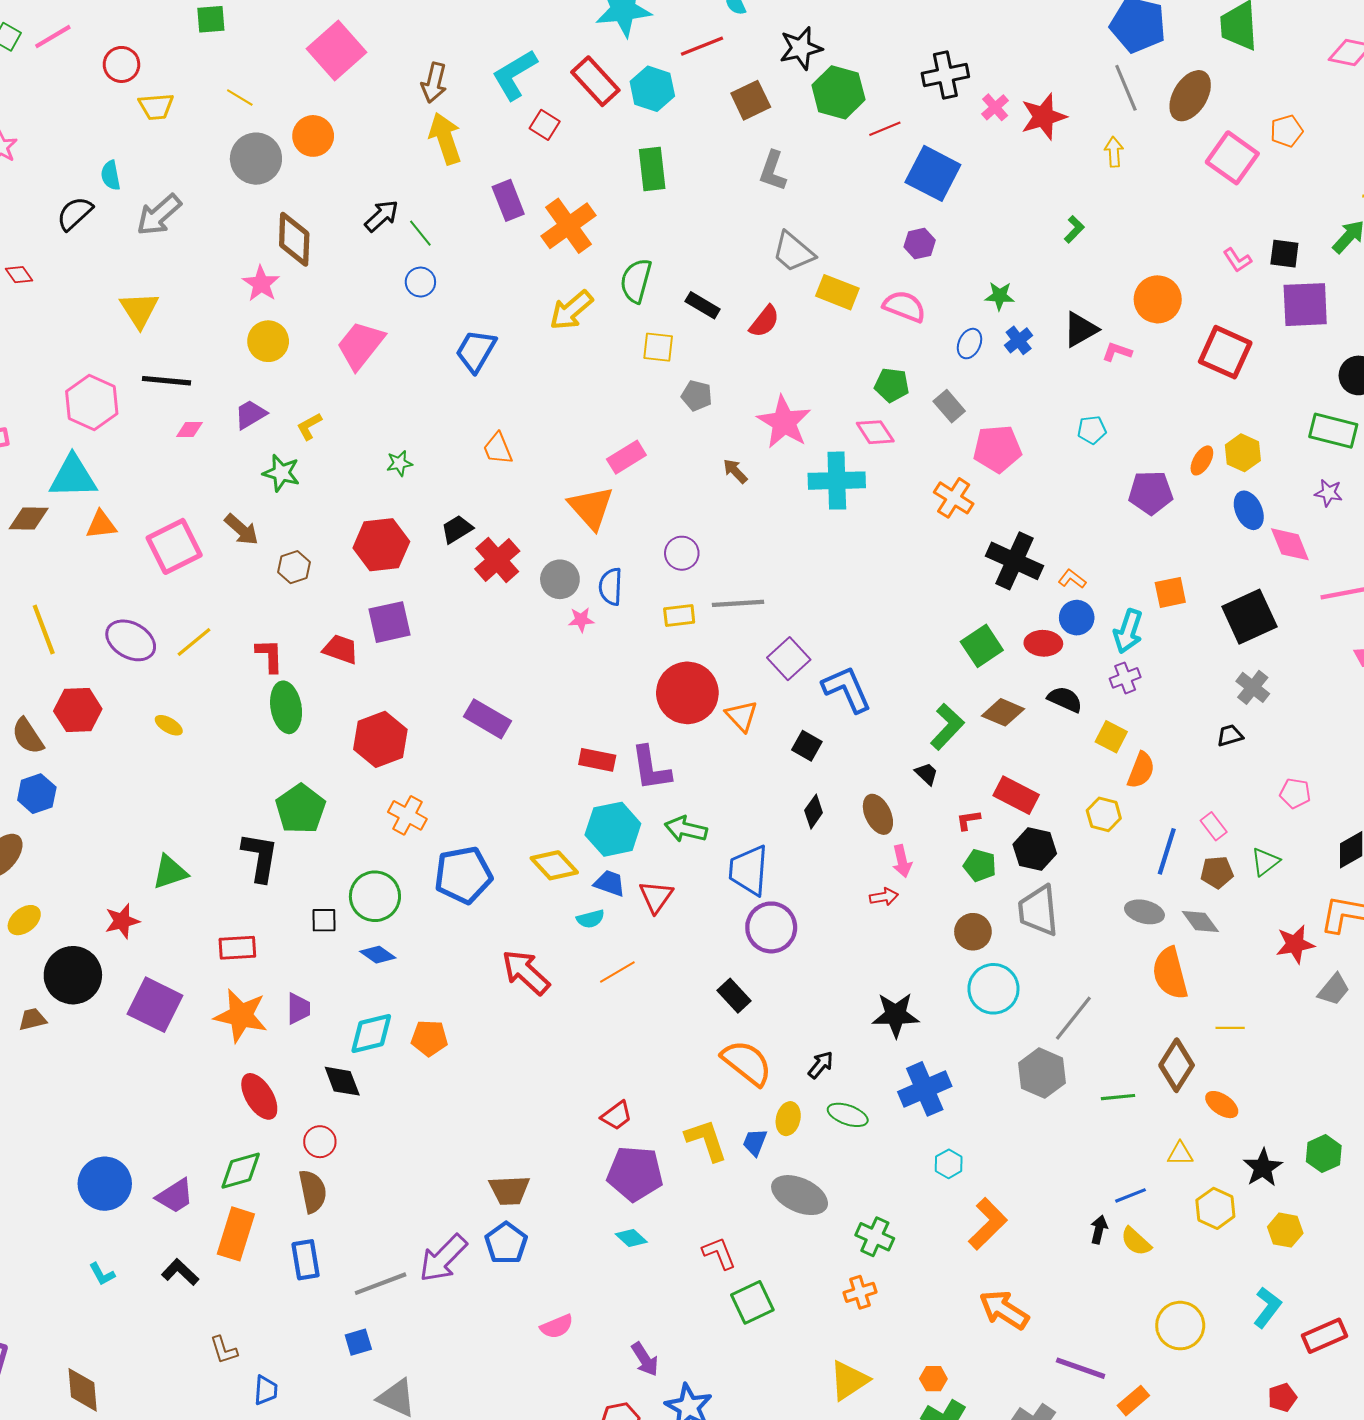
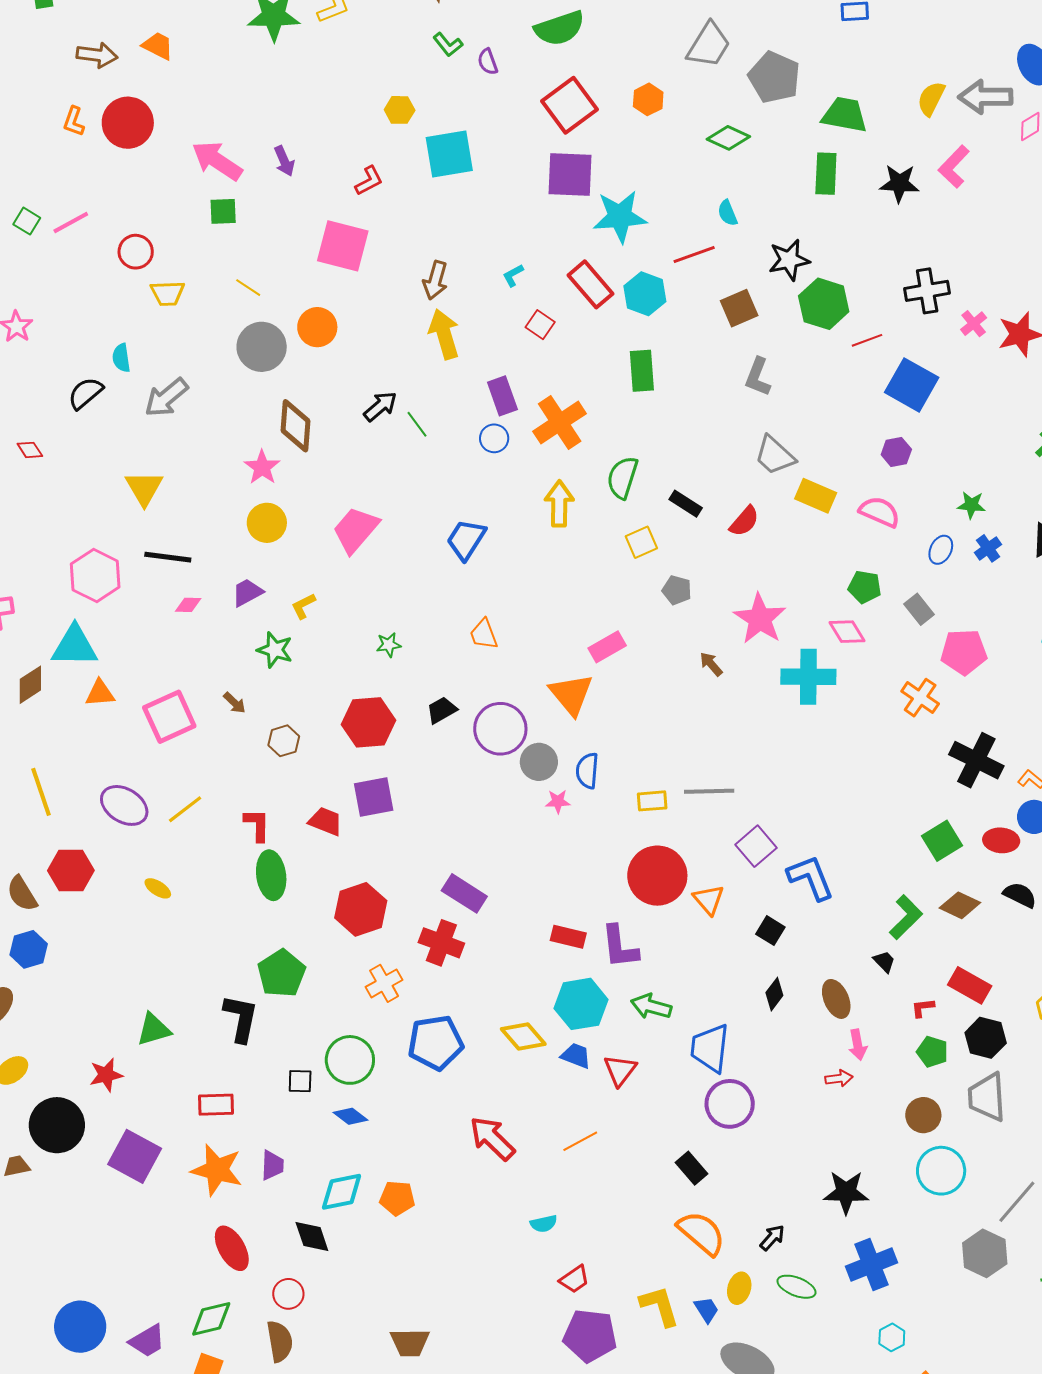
pink square: (336, 51) -> (343, 246), turned -36
cyan L-shape: (514, 75) -> (513, 275), size x0.5
blue circle: (420, 282) -> (494, 438), moved
yellow arrow: (571, 310) -> (559, 504), turned 129
yellow square: (658, 347) -> (641, 542), turned -32
brown diamond: (29, 519) -> (30, 685), turned -36
brown arrow: (241, 530) -> (235, 703), size x0.7
purple circle: (682, 553) -> (500, 729), moved, size x1.6
red cross: (497, 560) -> (441, 943), moved, turned -30
orange cross: (407, 815) -> (384, 983), turned 30
cyan semicircle: (590, 919) -> (544, 1224), moved
blue trapezoid: (755, 1142) -> (706, 1310), turned 124
brown trapezoid: (509, 1190) -> (410, 1343), moved

